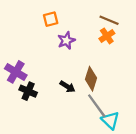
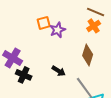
orange square: (51, 19) -> (44, 23), moved
brown diamond: (91, 79) -> (88, 55), moved

